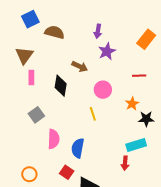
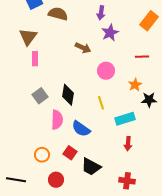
black diamond: (61, 86) -> (68, 95), moved
yellow line: (93, 114) -> (101, 103), moved
cyan rectangle: (136, 145) -> (125, 119), moved
blue semicircle: (78, 148) -> (81, 129), turned -66
orange circle: (29, 174) -> (42, 155), moved

